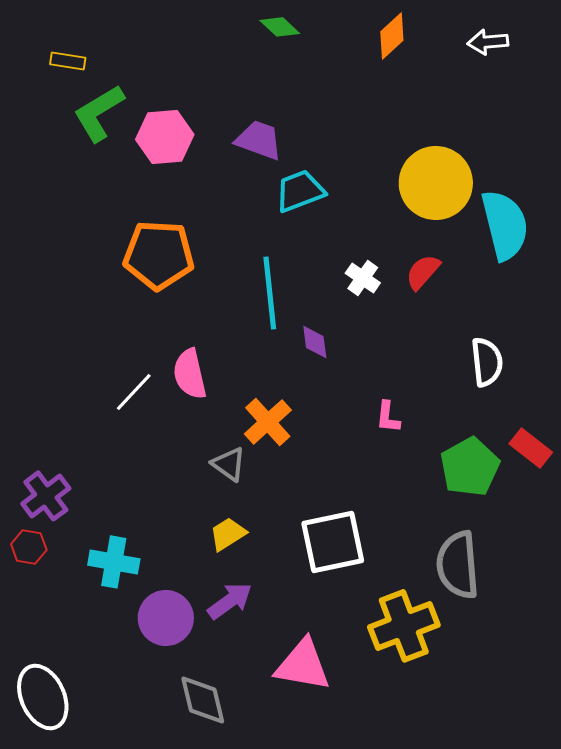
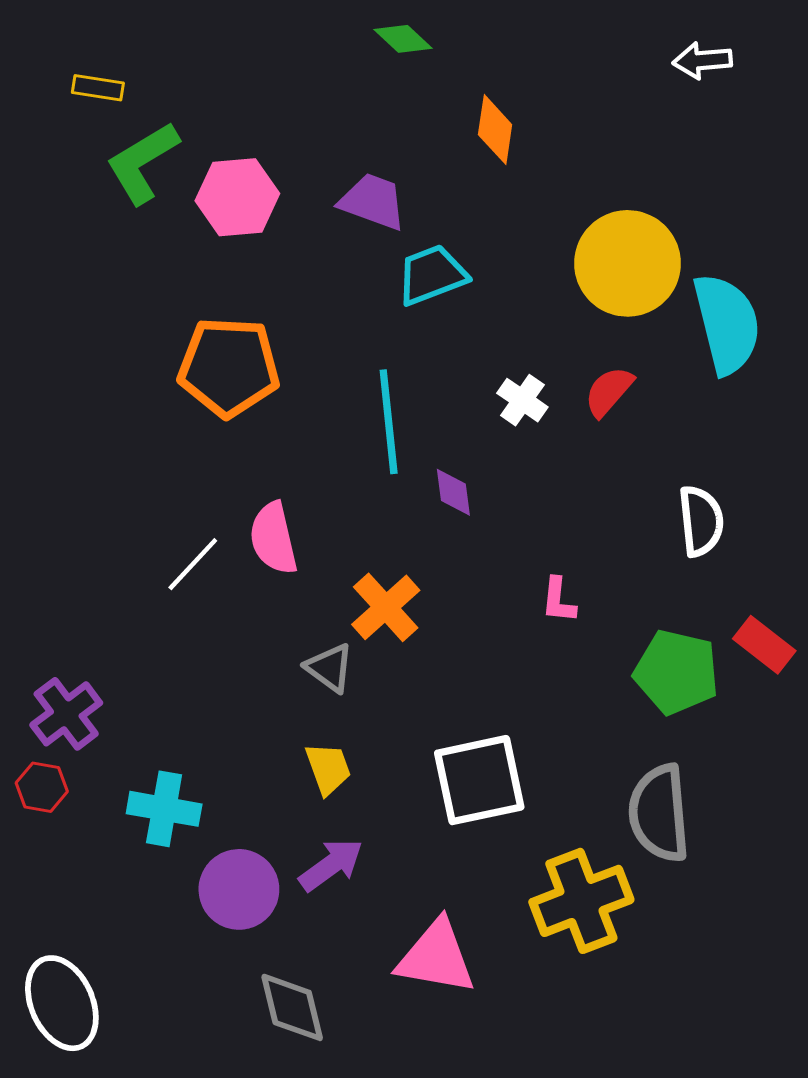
orange diamond: (392, 36) -> (495, 130), moved, turned -39
green pentagon: (470, 467) -> (676, 672), turned -30
yellow trapezoid: (228, 534) -> (328, 769), turned 102

